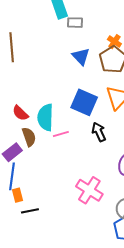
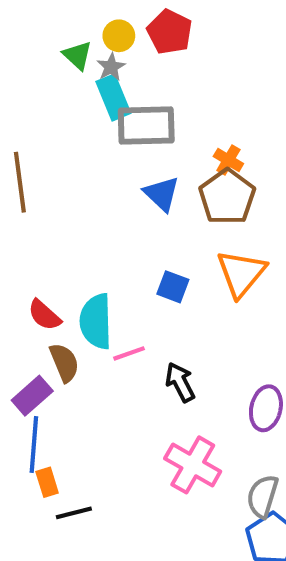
gray rectangle: (75, 23) -> (146, 126), size x1.8
blue square: (84, 102) -> (173, 287), size x0.6
black arrow: (99, 132) -> (180, 382), moved

